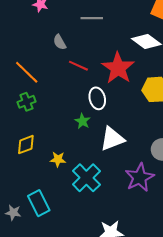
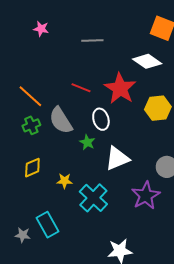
gray semicircle: (60, 42) -> (61, 120), moved, size x1.8

